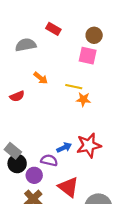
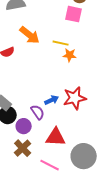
orange arrow: (41, 78) -> (30, 35), size x1.5
purple semicircle: (49, 160) -> (38, 112), turned 42
red triangle: (68, 187) -> (56, 137), turned -35

